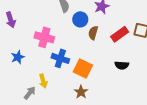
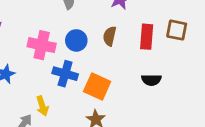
blue circle: (80, 19) -> (76, 40), moved
red rectangle: (120, 34) -> (147, 37), turned -48

